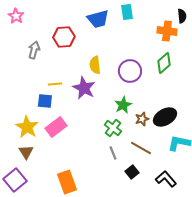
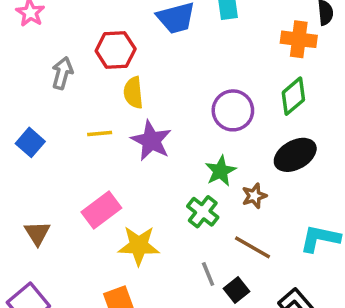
yellow semicircle: (95, 65) -> (133, 93), moved
blue square: (45, 101) -> (30, 142), moved, turned 35
black ellipse: (165, 117) -> (295, 155), moved
yellow star: (27, 127) -> (139, 246), moved, turned -30
brown triangle: (26, 152) -> (37, 233), moved
gray line: (113, 153) -> (208, 274), moved

